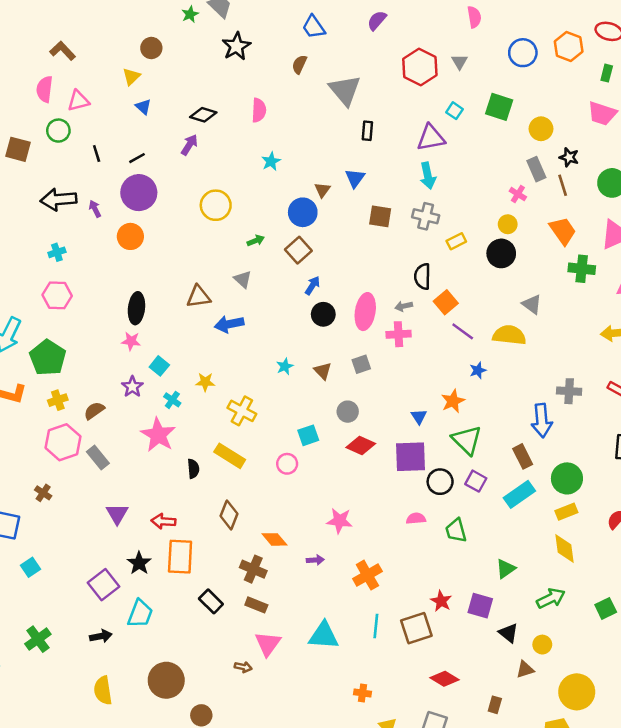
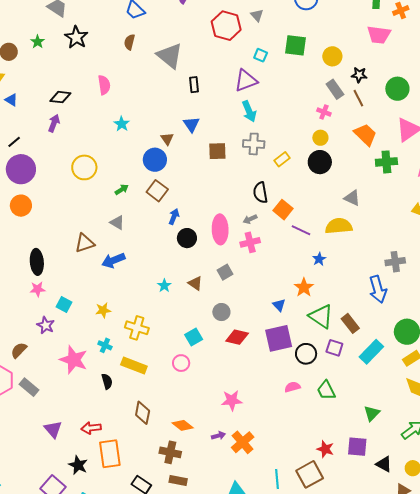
green star: (190, 14) -> (38, 42), moved
cyan cross: (172, 400) -> (105, 345), moved
brown rectangle: (523, 456) -> (350, 323), moved
orange cross: (367, 575) -> (243, 442), moved

